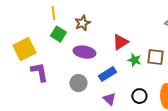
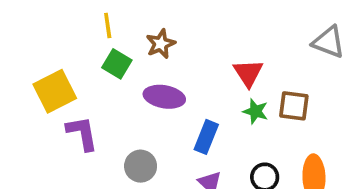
red triangle: (120, 42) -> (248, 73), moved, turned -30
blue rectangle: (107, 74) -> (206, 137), turned -36
gray circle: (78, 83) -> (141, 166), moved

